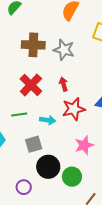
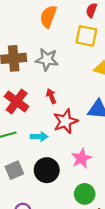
gray square: (34, 144) -> (14, 170), moved
black circle: (48, 167) -> (47, 170), moved
green circle: (72, 177) -> (85, 194), moved

